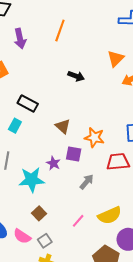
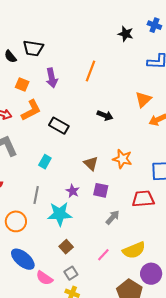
black rectangle: (28, 103) -> (59, 126), moved
orange star: (94, 138) -> (122, 159), moved
purple star: (53, 163) -> (73, 191), moved
pink semicircle: (22, 236) -> (44, 278), moved

